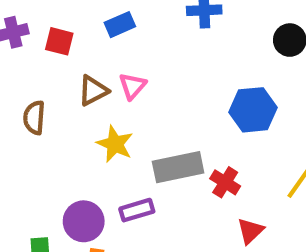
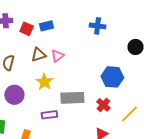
blue rectangle: (120, 25) -> (47, 26), moved
red cross: (225, 182) -> (103, 105), moved
purple circle: (84, 221) -> (14, 95), moved

